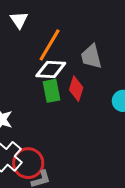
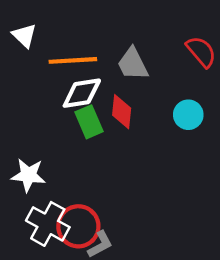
orange line: (50, 45) -> (73, 60), turned 68

